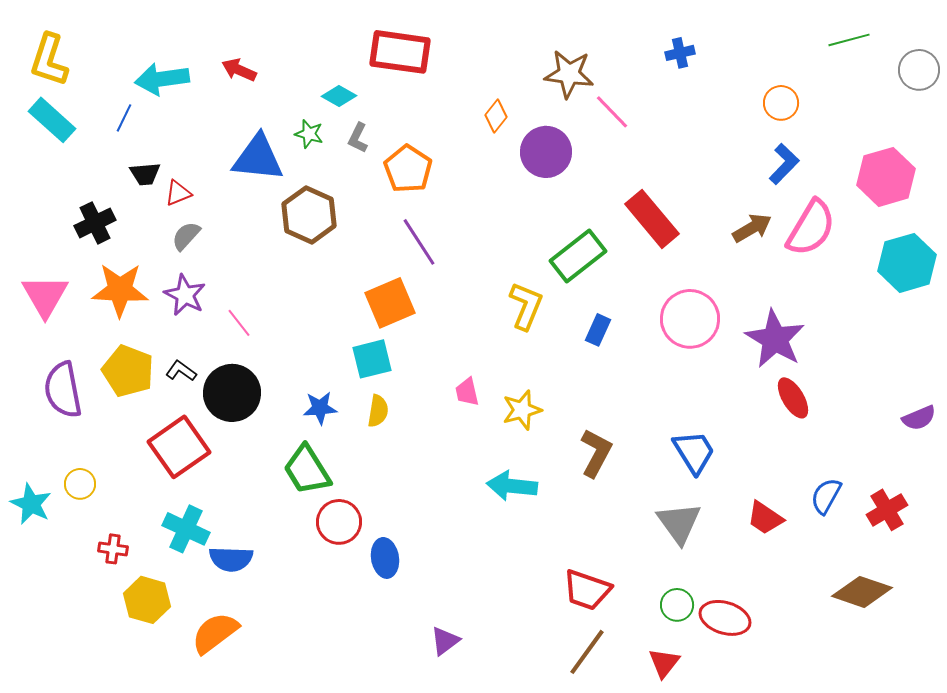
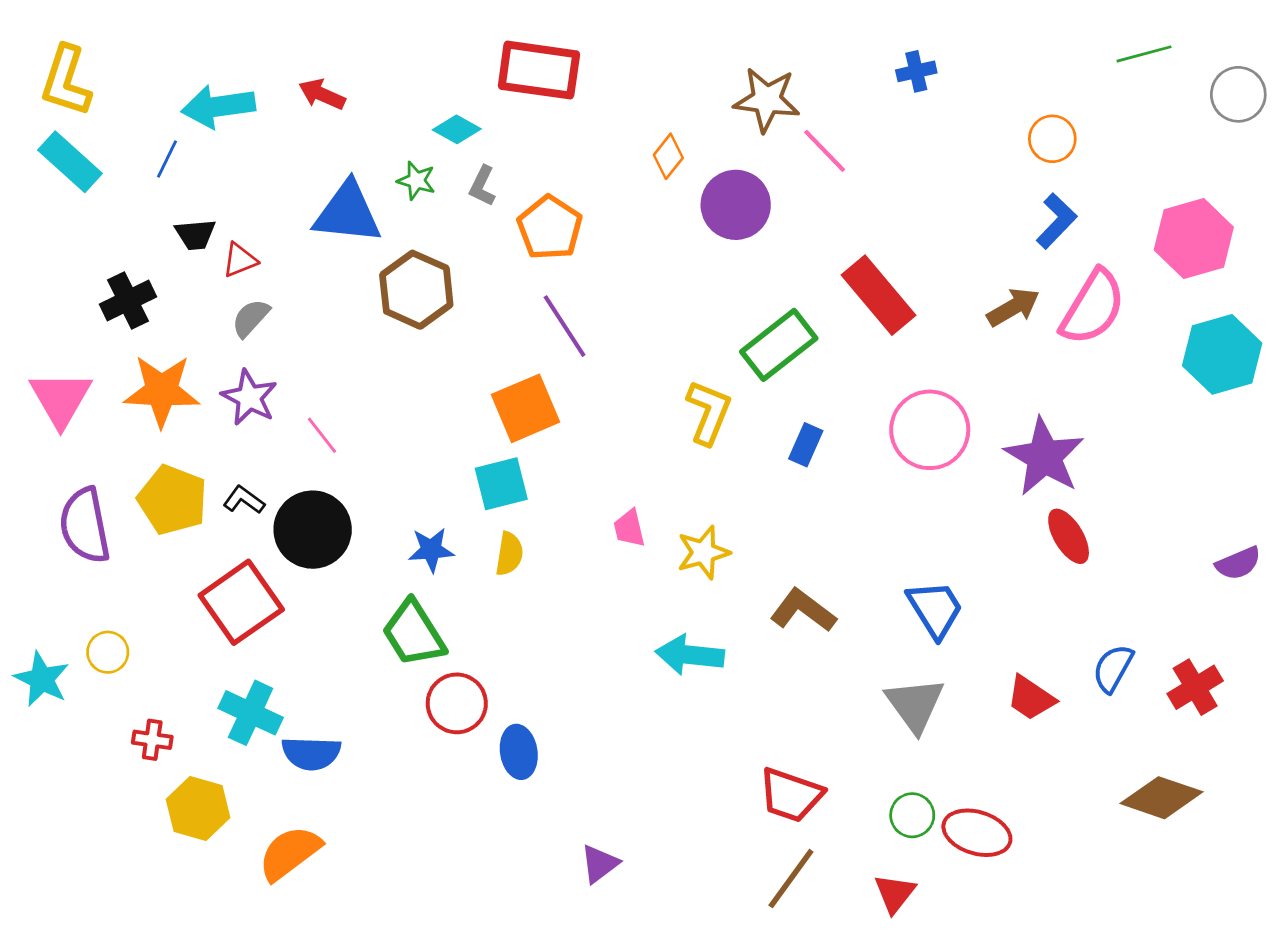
brown L-shape: (596, 453) -> (803, 610), turned -81

